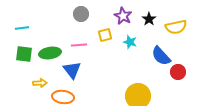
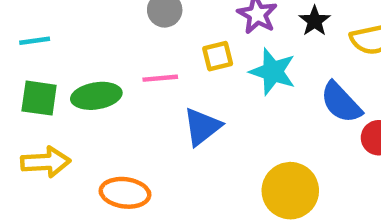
cyan star: (130, 42) -> (273, 72), size x1.5
blue triangle: (72, 70) -> (202, 127), moved, turned 30
yellow arrow: (40, 83) -> (46, 162), moved, size x1.5

